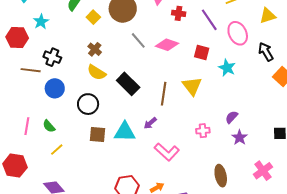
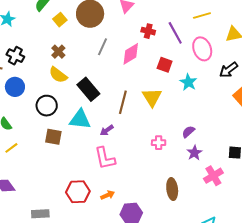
red cross: (179, 13) -> (148, 31), moved
gray line: (138, 40) -> (102, 47), turned 60
pink diamond: (167, 45) -> (131, 54), turned -55
black arrow: (266, 52) -> (229, 70), turned -102
cyan triangle: (125, 132) -> (80, 119), moved
pink L-shape: (167, 152) -> (105, 158), moved, turned 30
pink cross: (263, 171) -> (213, 176), moved

